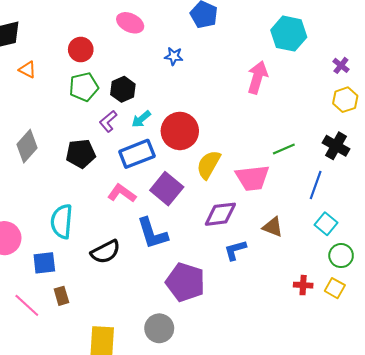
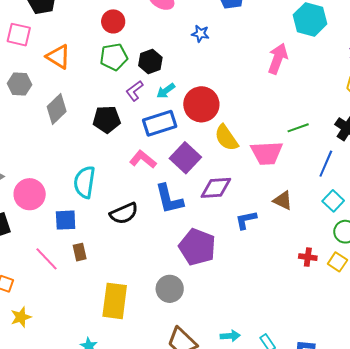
orange triangle: (27, 70) -> (58, 57), moved, size x1.5
yellow semicircle: (209, 165) -> (226, 138), turned -68
purple diamond: (220, 214) -> (216, 188), moved

